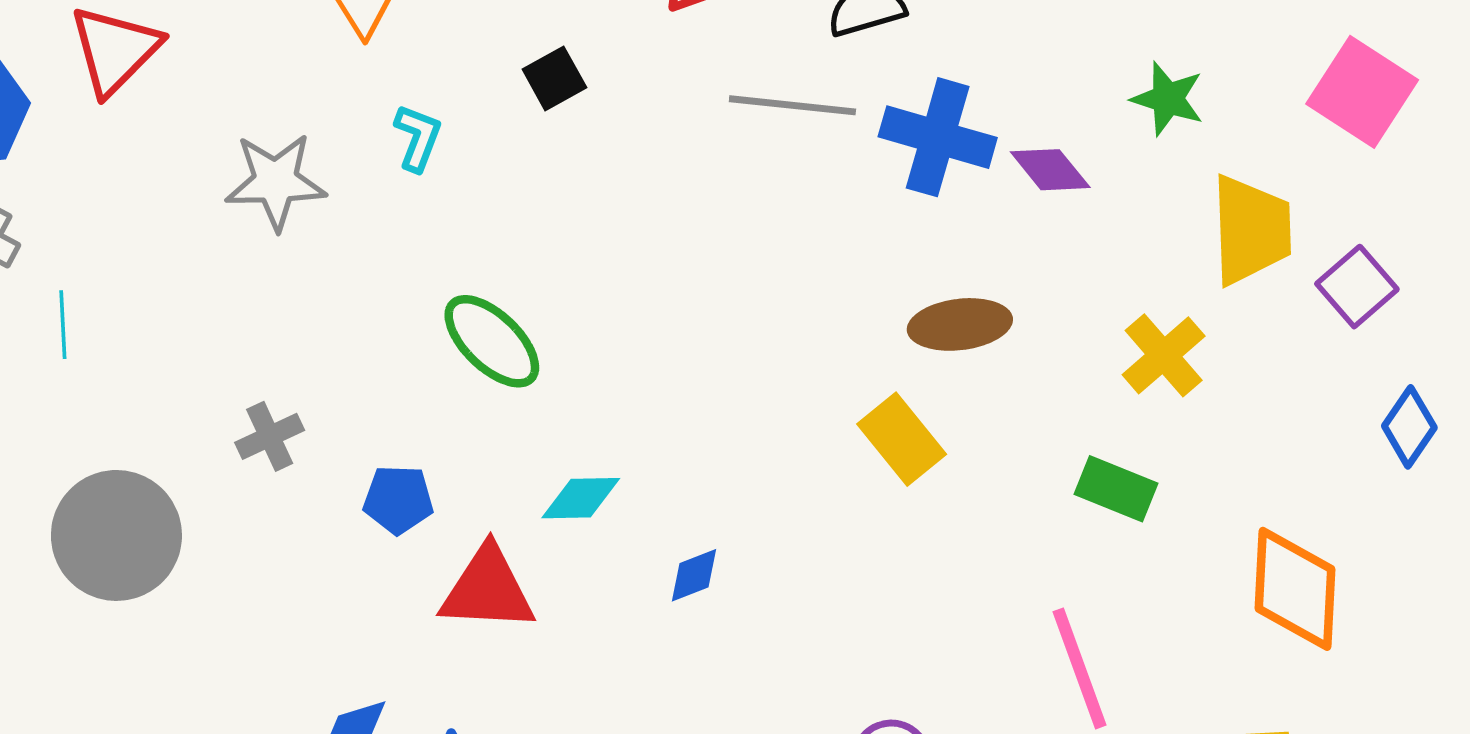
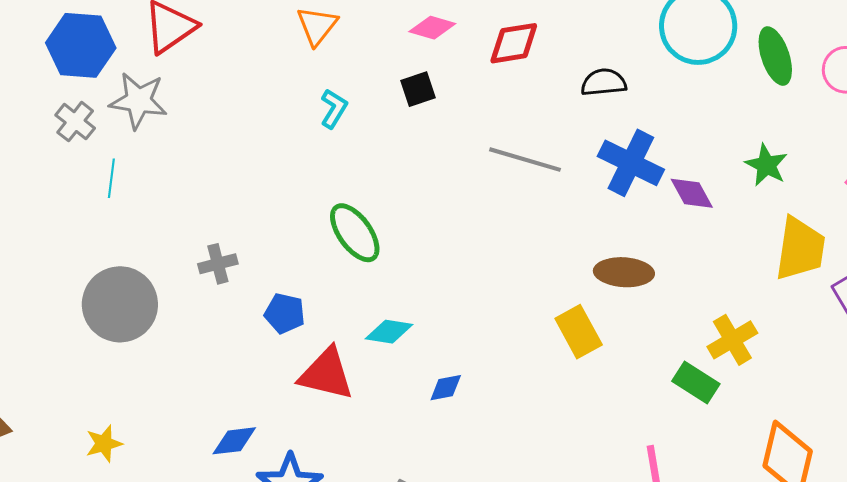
gray line: (792, 105) -> (525, 160), moved
gray star: (276, 181) -> (138, 101), moved
yellow cross: (1164, 355) -> (732, 340), moved

